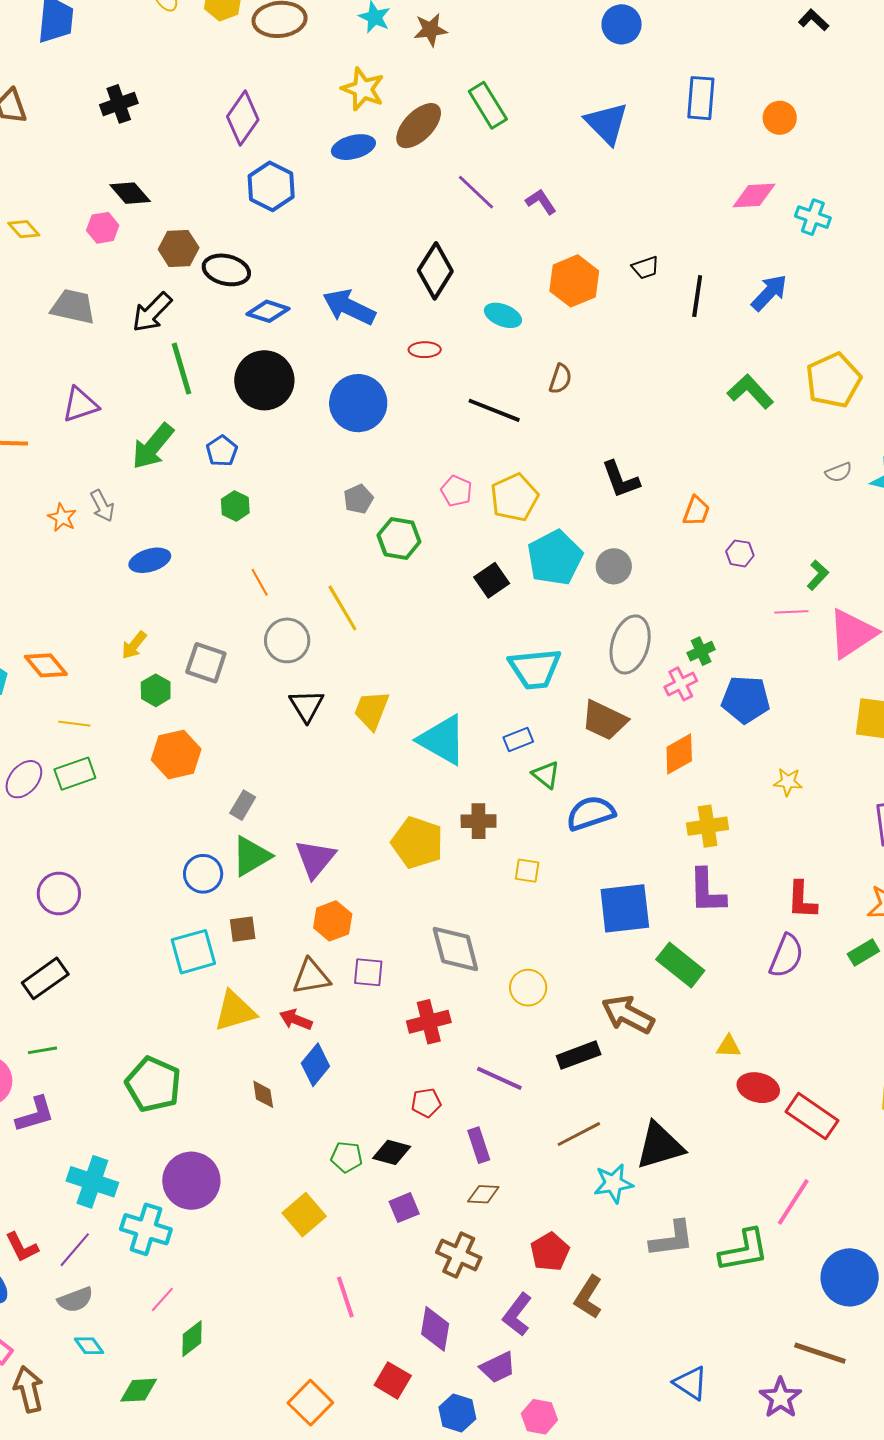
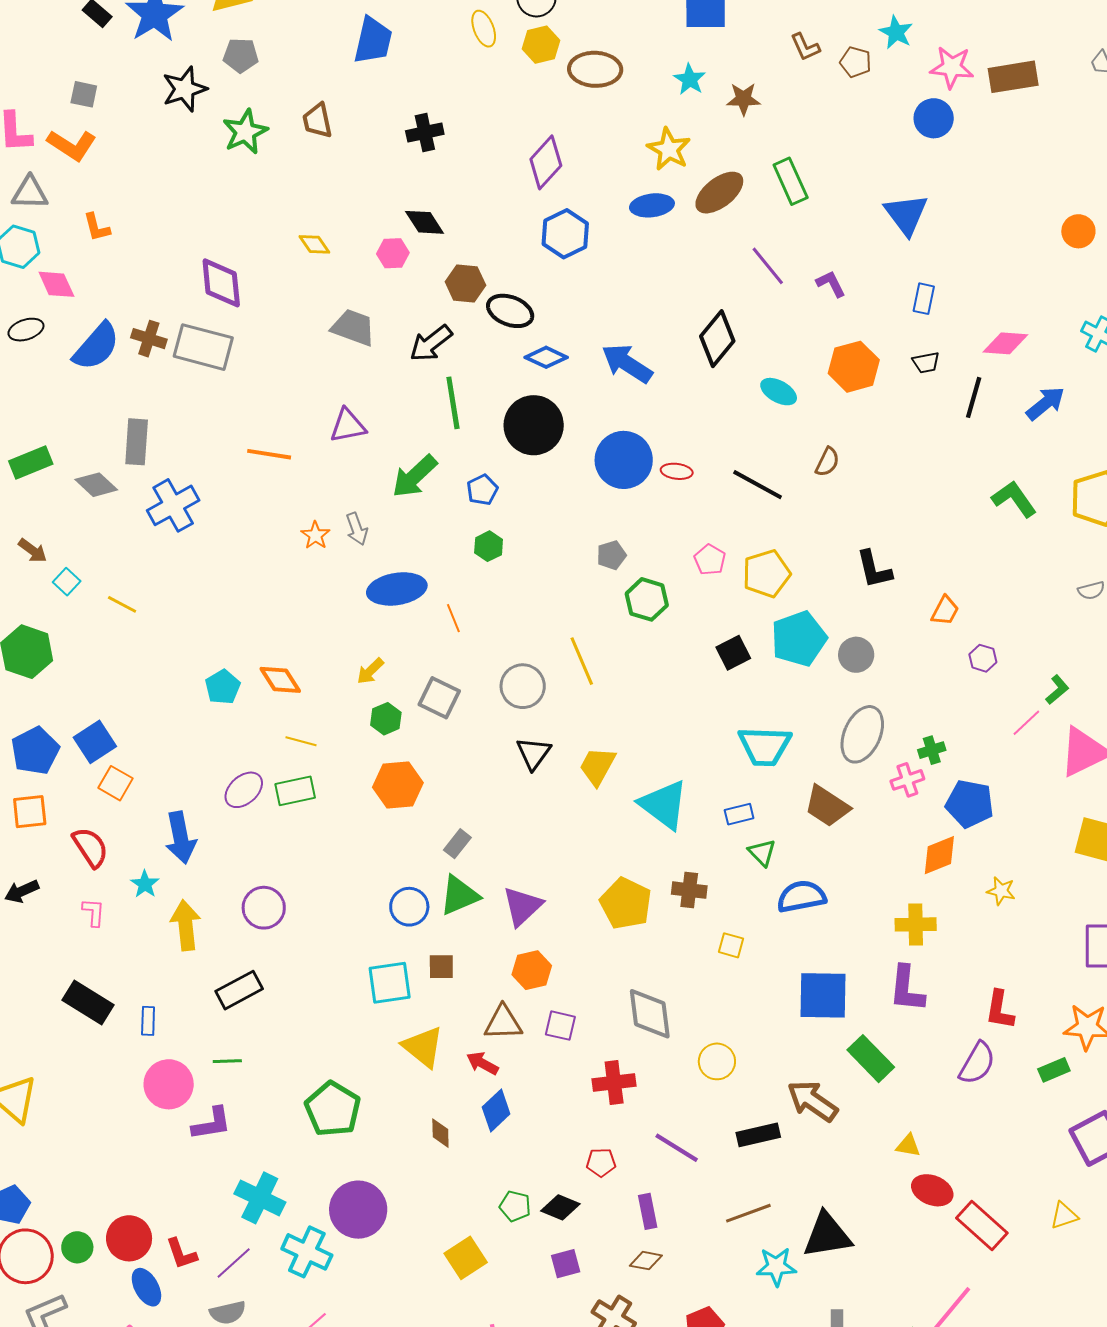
blue rectangle: (701, 98) -> (924, 299), moved, size x0.7
pink diamond: (754, 196) -> (1005, 343), moved
red ellipse: (425, 350) -> (677, 471), moved
blue ellipse: (150, 560) -> (397, 589), size x1.4
orange line: (260, 582) -> (453, 618), moved
pink line: (791, 612) -> (1026, 723), turned -48
orange diamond: (679, 754) -> (939, 855), moved
yellow triangle: (235, 1011) -> (423, 1047), turned 48

